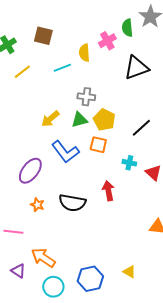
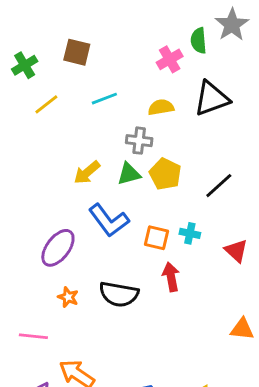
yellow semicircle: (84, 53) -> (161, 107), moved, turned 84
orange square: (98, 145) -> (157, 238), moved
cyan cross: (129, 163) -> (190, 233), moved

